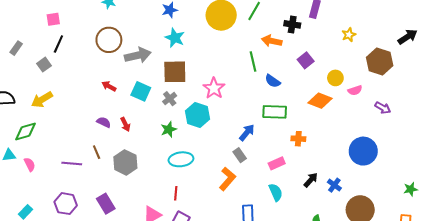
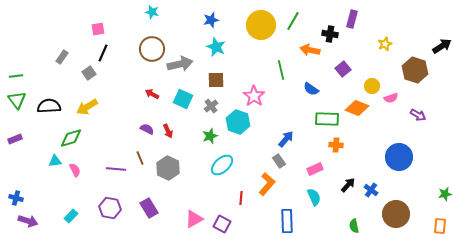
green line: (253, 61) -> (281, 70), moved
brown square: (175, 72) -> (216, 80), size x0.7
green rectangle: (275, 112) -> (327, 119), moved
cyan ellipse: (181, 159) -> (222, 165), turned -35
red line: (176, 193) -> (241, 198), moved

